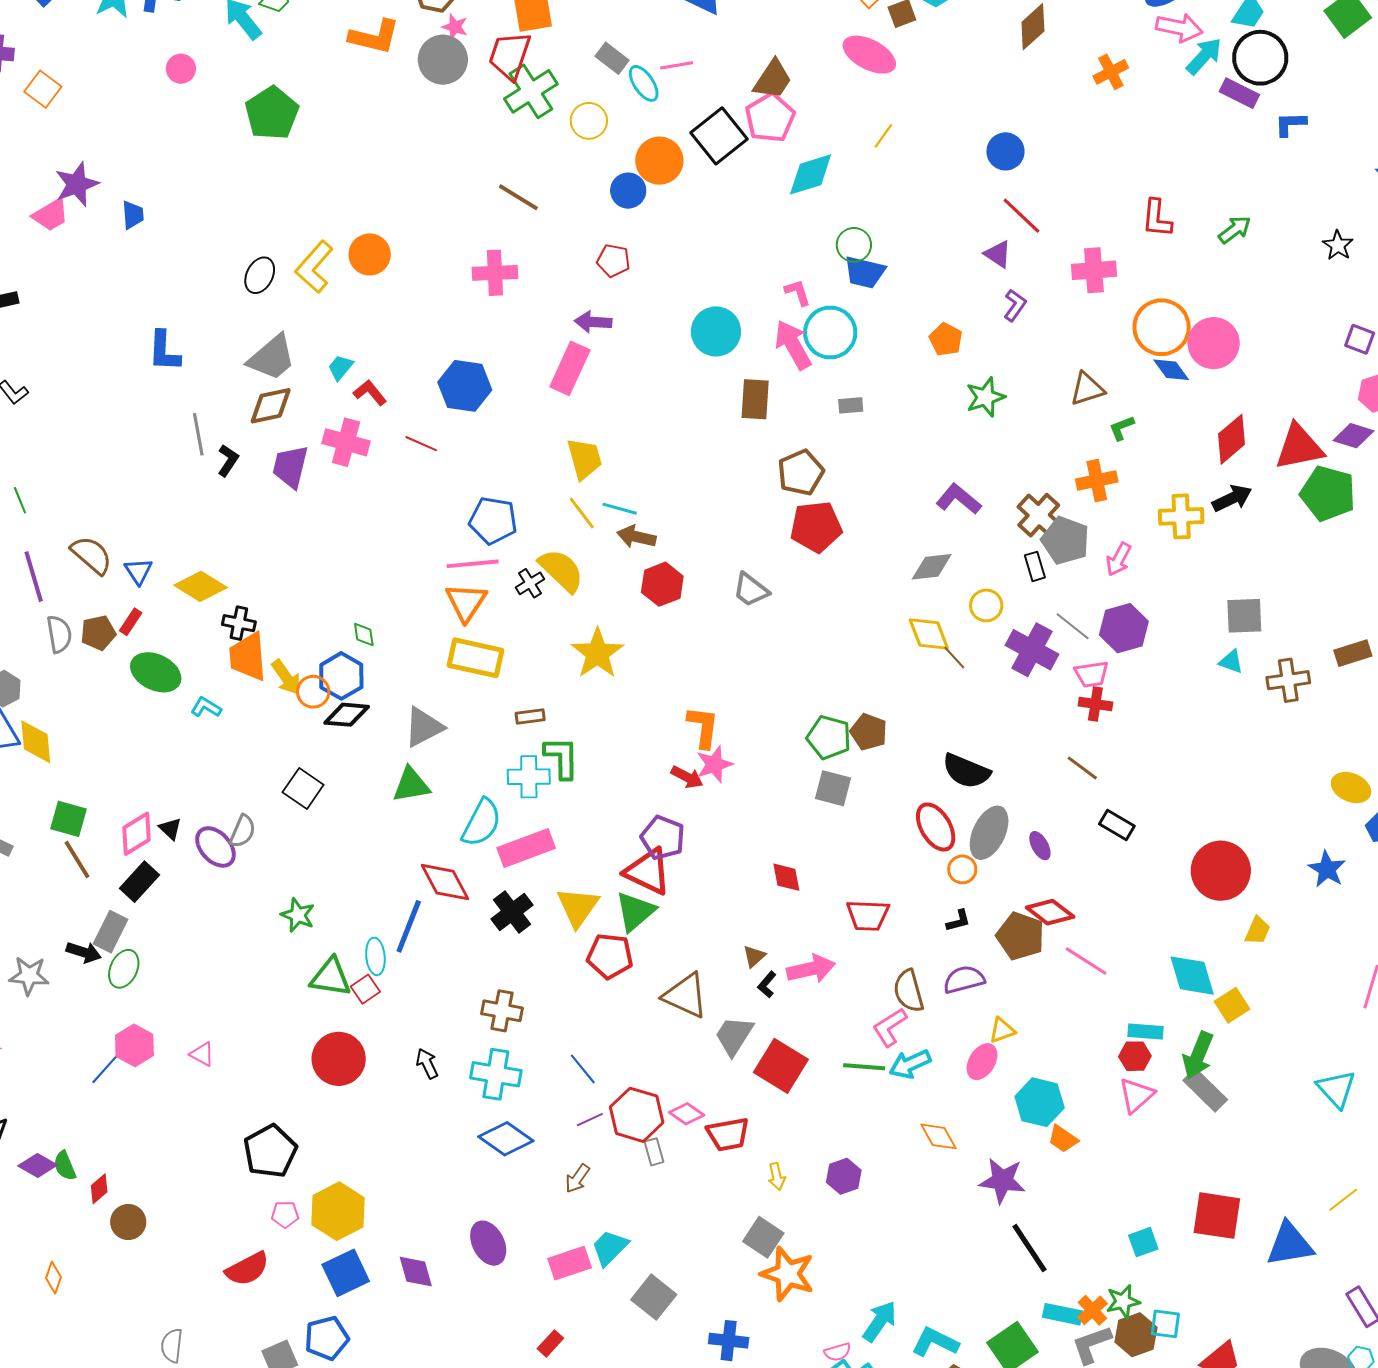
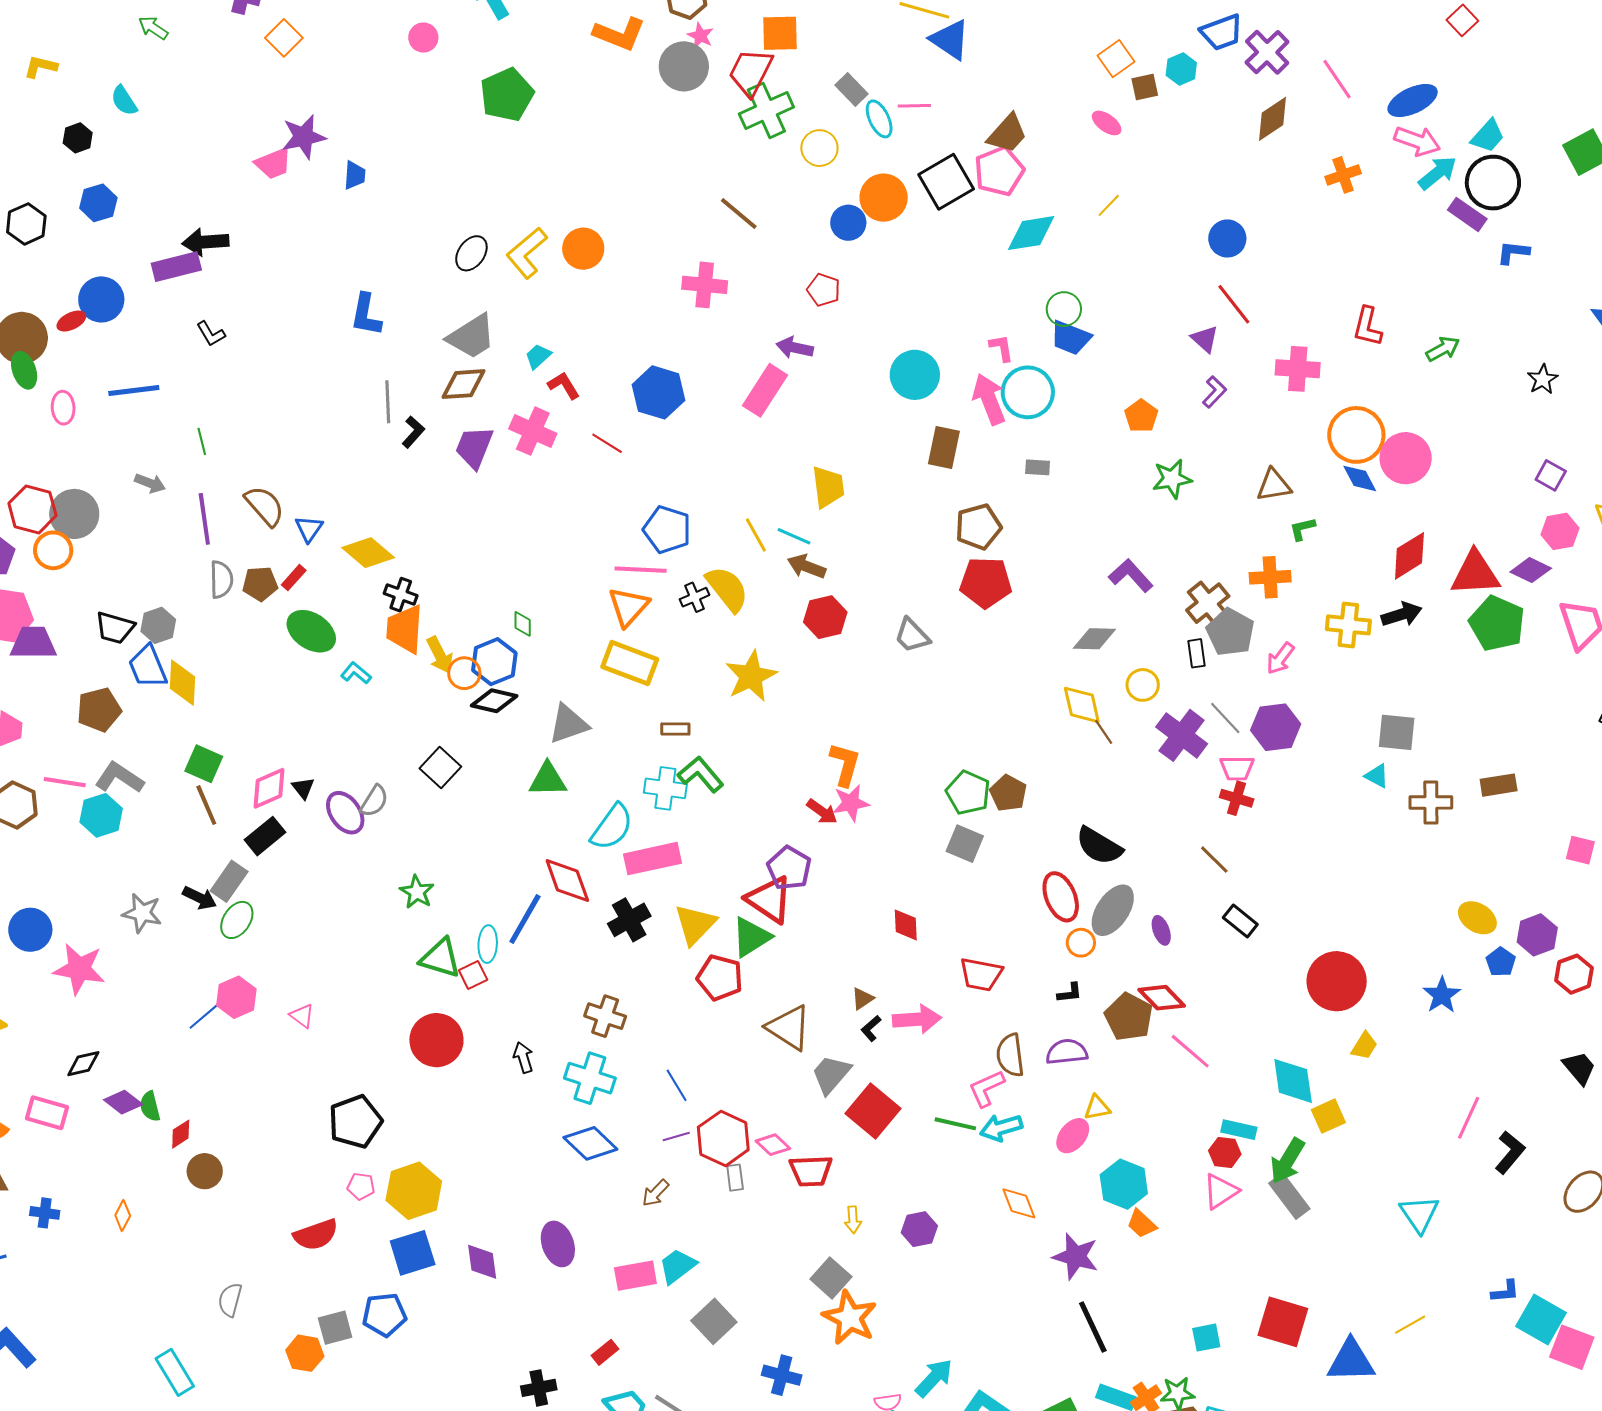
pink ellipse: (869, 55) -> (1107, 123), size x0.6
yellow trapezoid: (584, 459) -> (828, 487), moved
green L-shape: (562, 758) -> (701, 774), turned -48

